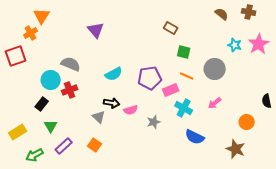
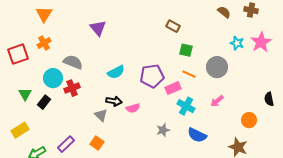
orange cross: (31, 33) -> (44, 43), moved
gray star: (154, 122) -> (163, 130), moved
green triangle: (51, 126) -> (25, 94), moved

